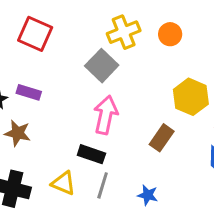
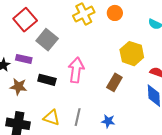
red square: (35, 34) -> (25, 20), turned 30
gray square: (102, 66) -> (47, 40), moved
black rectangle: (91, 154) -> (47, 80), moved

